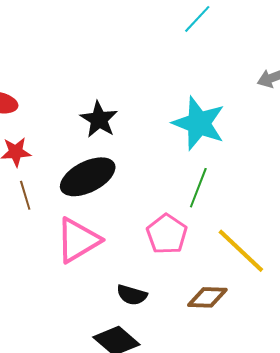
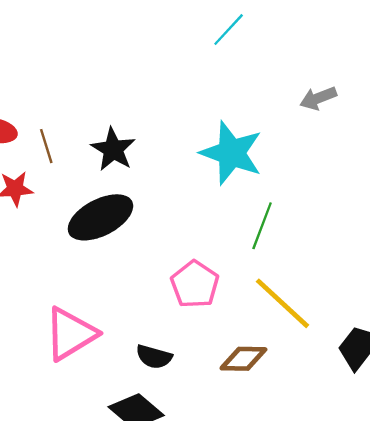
green line: (198, 188) -> (262, 226), moved
brown line: (25, 195) -> (46, 146), moved
pink triangle: (78, 240) -> (70, 334), moved

